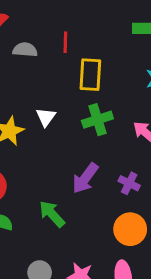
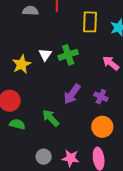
yellow rectangle: (90, 75) -> (90, 22), moved
green cross: (97, 120) -> (68, 55), moved

